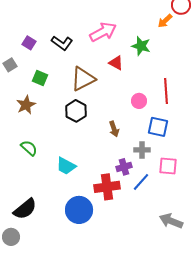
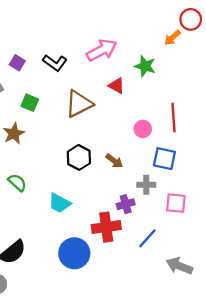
black hexagon: (76, 111) -> (79, 157), moved
brown arrow: (114, 129) -> (114, 161), turned -35
blue line: (141, 182) -> (147, 238), moved

